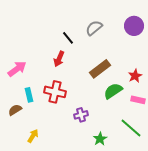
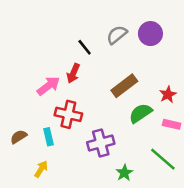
purple circle: (134, 26) -> (150, 34), moved
pink arrow: (17, 69) -> (48, 86), moved
cyan rectangle: (29, 95) -> (48, 137), moved
purple cross: (81, 115) -> (101, 143), size x1.5

